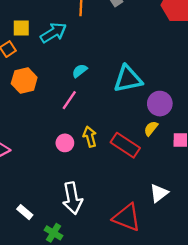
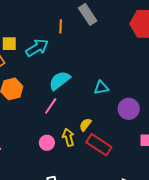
cyan semicircle: (80, 71) -> (60, 81), size x1.6
cyan triangle: (128, 79) -> (101, 88), size x0.6
yellow semicircle: (151, 128) -> (85, 125), moved

